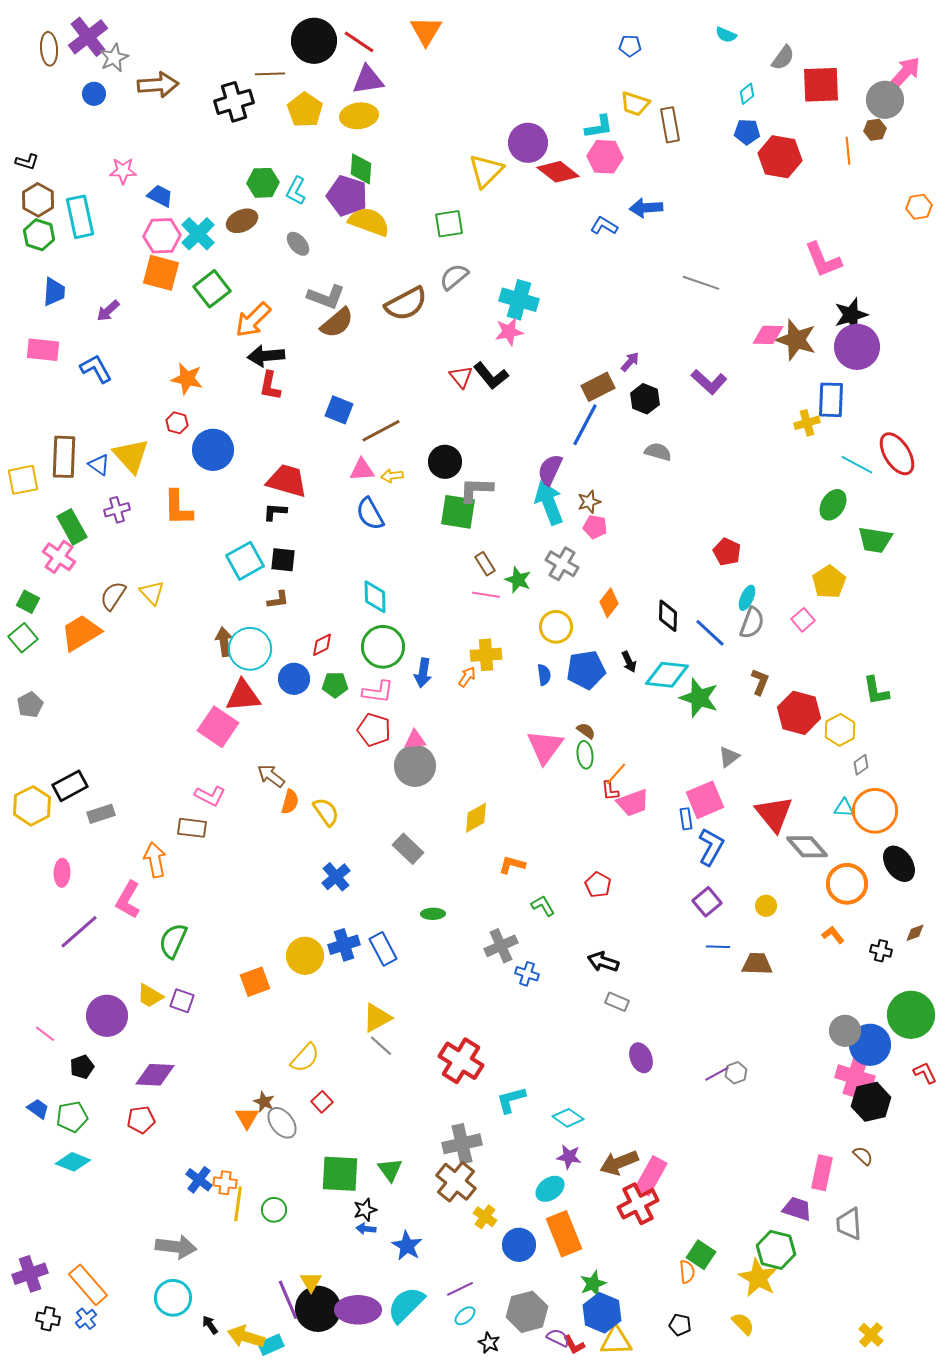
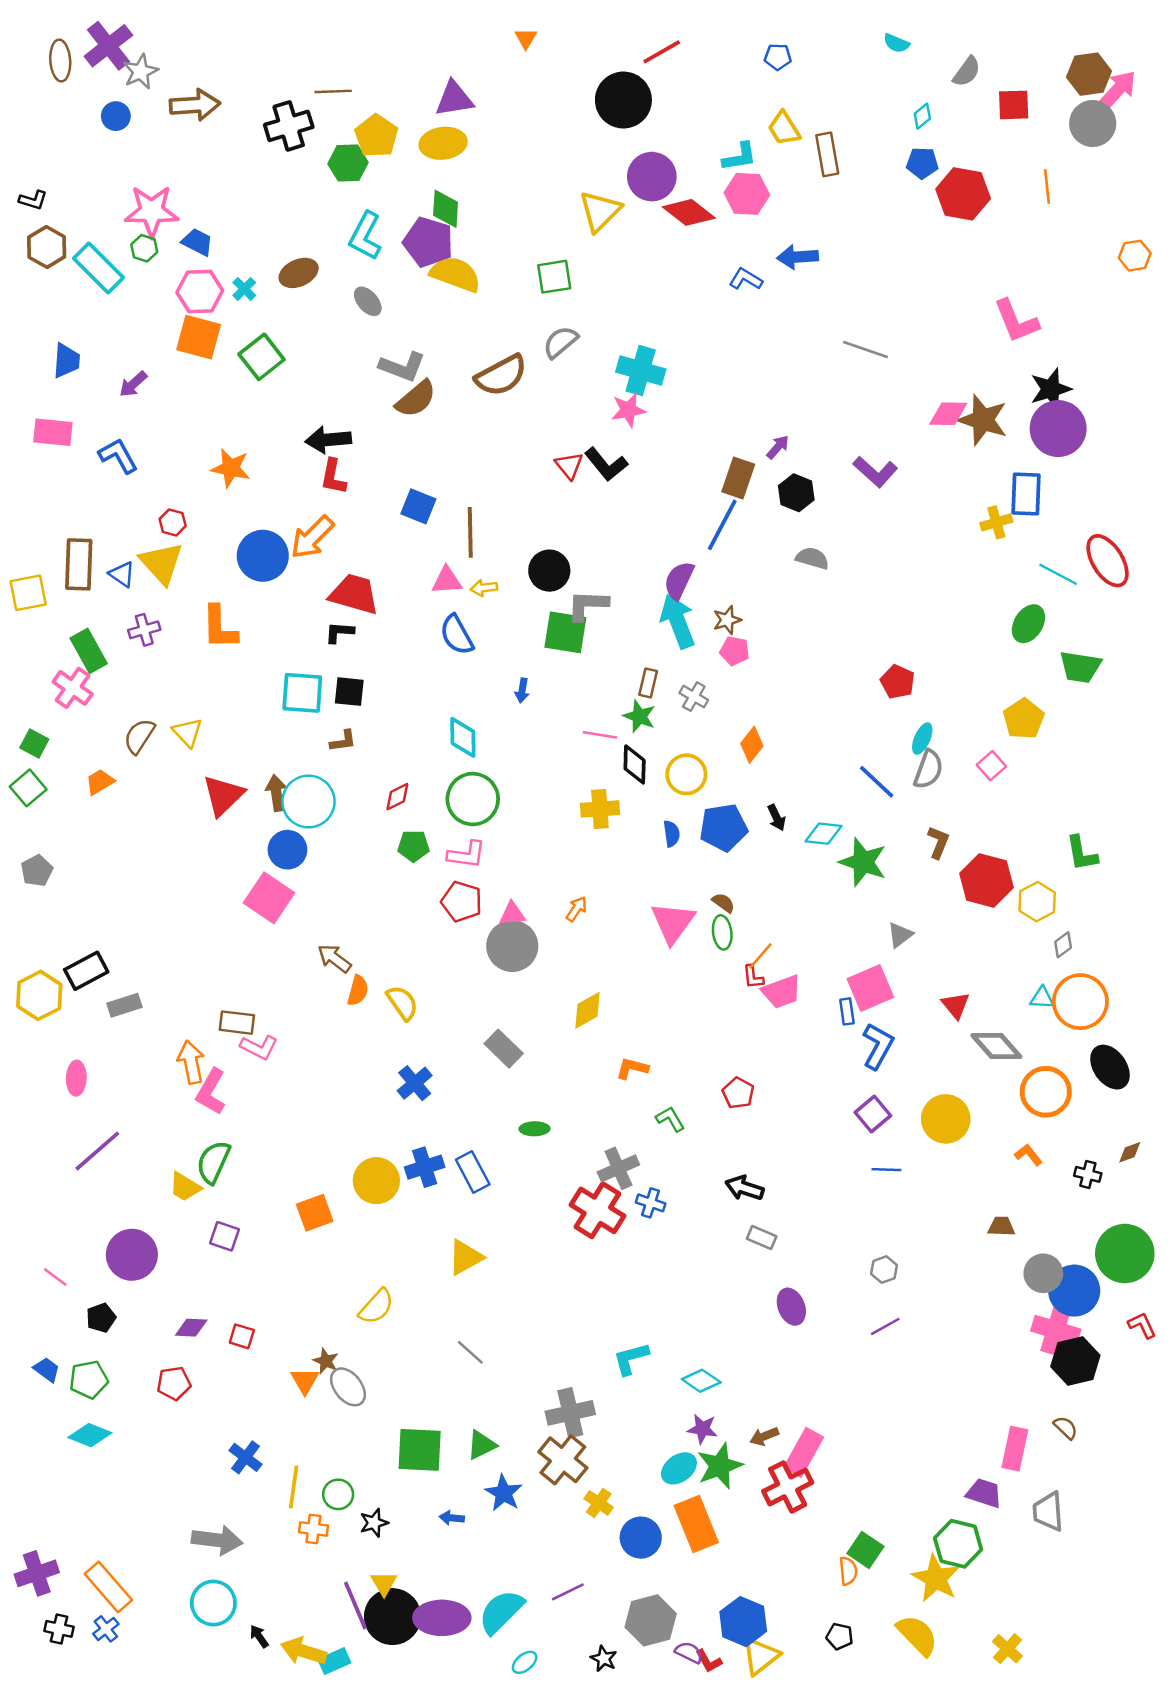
orange triangle: (426, 31) -> (526, 38), size x0.6
black circle: (314, 41) -> (623, 100), moved
red line: (359, 42) -> (662, 52), moved, turned -64
red square: (821, 85) -> (1014, 105), size x0.7
yellow trapezoid: (635, 104) -> (784, 128), turned 40
brown hexagon: (875, 130) -> (1089, 74), moved, size x1.6
pink star: (123, 171) -> (152, 211), size x1.6
green hexagon: (263, 183) -> (348, 163), moved
cyan L-shape: (296, 191) -> (365, 236), size x1.4
cyan rectangle: (80, 217) -> (99, 268), turned -33
cyan cross: (198, 234) -> (244, 289), size x0.6
green hexagon: (39, 235) -> (144, 248), moved, size x0.7
orange arrow: (253, 320) -> (312, 537), moved
brown rectangle: (598, 387) -> (738, 478), turned -44
red hexagon: (177, 423) -> (173, 522), moved
brown line: (381, 431) -> (470, 532), turned -63
cyan square: (245, 561) -> (302, 693), turned 33
brown rectangle: (485, 564) -> (648, 683), moved, turned 45
gray cross: (562, 564) -> (694, 697), size x0.7
black diamond: (668, 616) -> (635, 764), moved
orange trapezoid: (81, 633) -> (100, 782), size x0.6
blue arrow: (423, 673) -> (522, 690), moved, size x0.7
cyan diamond: (667, 675) -> (823, 834), size x0.7
orange arrow: (467, 677) -> (576, 909), moved
blue circle: (294, 679) -> (287, 850), moved
red triangle: (243, 696) -> (223, 795), moved, turned -39
pink L-shape: (210, 796) -> (259, 1047), moved
red triangle: (774, 814) -> (956, 1005), size x0.6
pink L-shape: (128, 900) -> (211, 1092), moved
yellow circle: (766, 906) -> (946, 1119), size x1.8
brown trapezoid: (757, 964) -> (1001, 1226), moved, size x0.7
yellow trapezoid: (150, 996) -> (185, 1187), moved
gray line: (381, 1046) -> (470, 1352), moved
red cross: (461, 1061) -> (597, 1210), moved
gray hexagon: (736, 1073) -> (884, 1270), moved
purple diamond: (155, 1075) -> (191, 1328), size x0.7
red square: (322, 1102) -> (242, 1336), moved, turned -30
brown arrow: (619, 1163) -> (764, 1436), size x0.6
green triangle: (390, 1170) -> (481, 1445), turned 40
orange cross: (225, 1183) -> (313, 1529), moved
black star: (365, 1210) -> (374, 1523), moved
blue star: (407, 1246) -> (504, 1493), moved
green star: (593, 1284) -> (720, 1466), moved, size x1.4
cyan ellipse: (465, 1316) -> (525, 1662), moved
yellow semicircle: (743, 1324) -> (917, 1635), size x1.5
yellow cross: (871, 1335) -> (1007, 1649), moved
yellow triangle: (616, 1341) -> (760, 1656), turned -36

